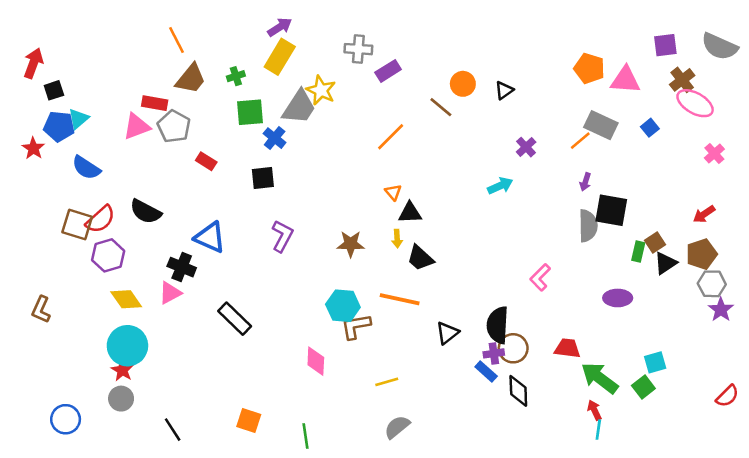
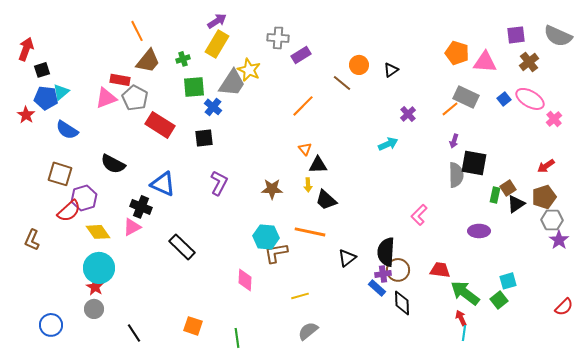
pink ellipse: (695, 103) -> (530, 99), moved
red rectangle: (206, 161) -> (160, 125), size x1.8
red semicircle: (100, 219) -> (69, 211), moved

